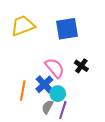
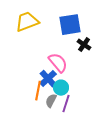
black cross: (81, 66) -> (84, 45), moved
orange line: (23, 91) -> (38, 91), moved

